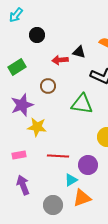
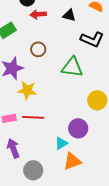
red arrow: (60, 60) -> (38, 14), moved
red line: (58, 156) -> (33, 117), moved
gray circle: (53, 205) -> (33, 170), moved

